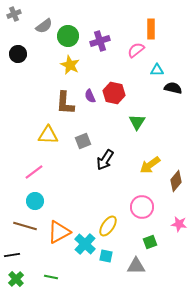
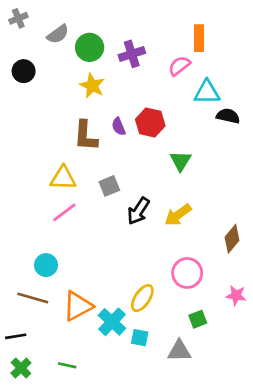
cyan triangle: (157, 70) -> (207, 92), size x1.5
yellow arrow: (150, 165) -> (178, 215), moved
pink line: (34, 172) -> (64, 212), moved

